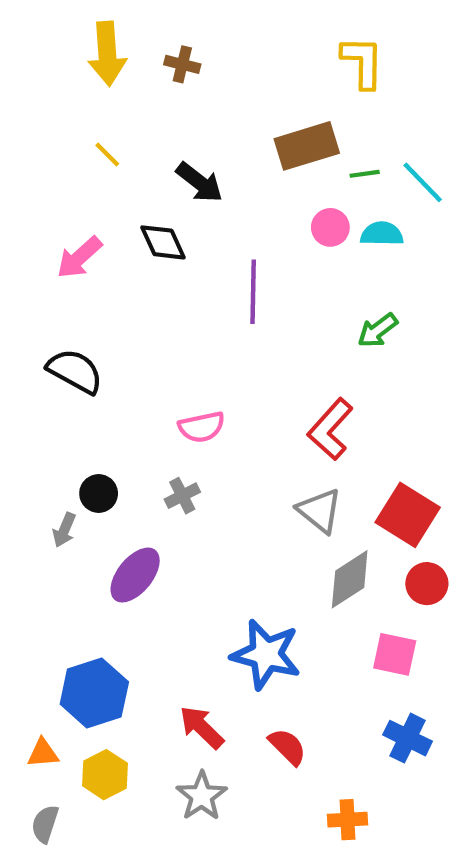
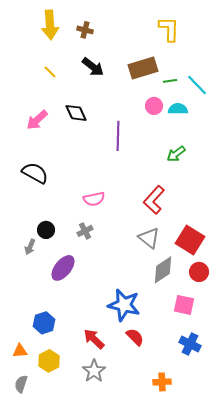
black arrow: (199, 182) -> (93, 67), moved
blue hexagon: (94, 693) -> (44, 323), size x0.7
red semicircle: (287, 747) -> (135, 337), moved

